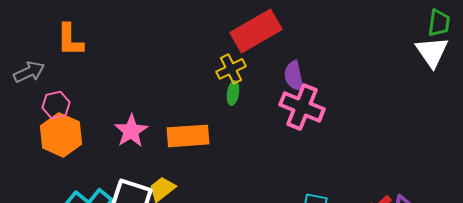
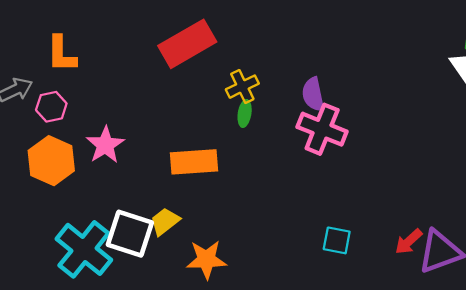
red rectangle: (256, 31) -> (187, 44), moved
pink hexagon: (56, 105) -> (51, 107), moved
pink star: (131, 131) -> (105, 145), moved

